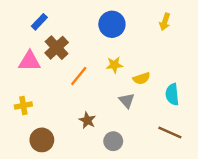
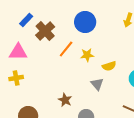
brown cross: (57, 48) -> (45, 31), moved
orange line: (79, 76) -> (66, 49), moved
yellow cross: (23, 105) -> (16, 78), moved

